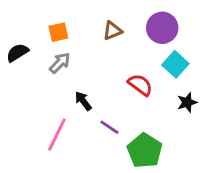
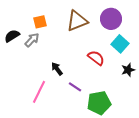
brown triangle: (112, 31) -> (77, 21), size x1.6
gray arrow: (60, 63) -> (32, 40), moved
green pentagon: (145, 151) -> (99, 103), turned 30

